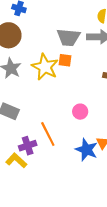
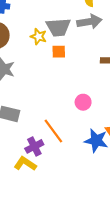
yellow star: (45, 67) -> (38, 36), moved, size x0.6

